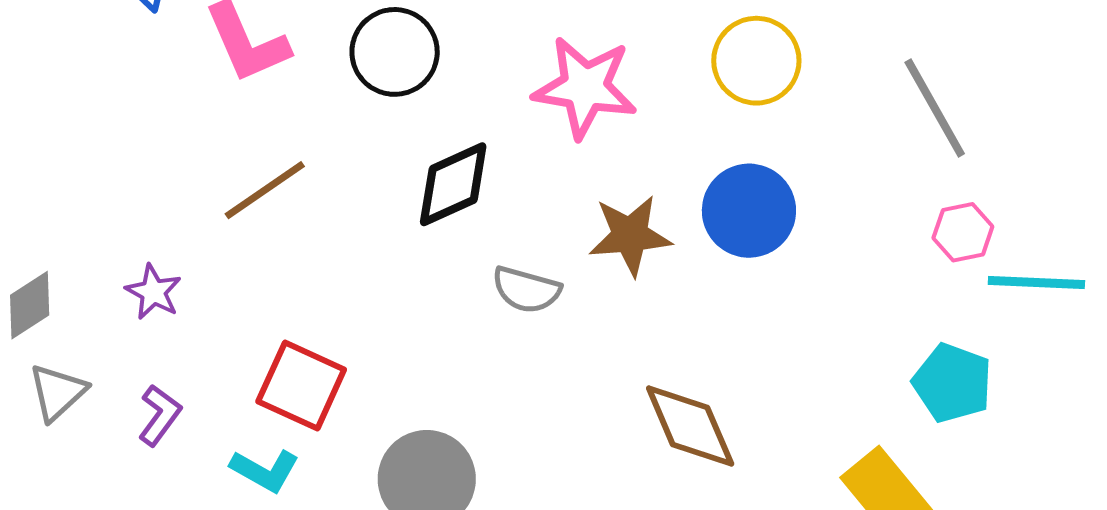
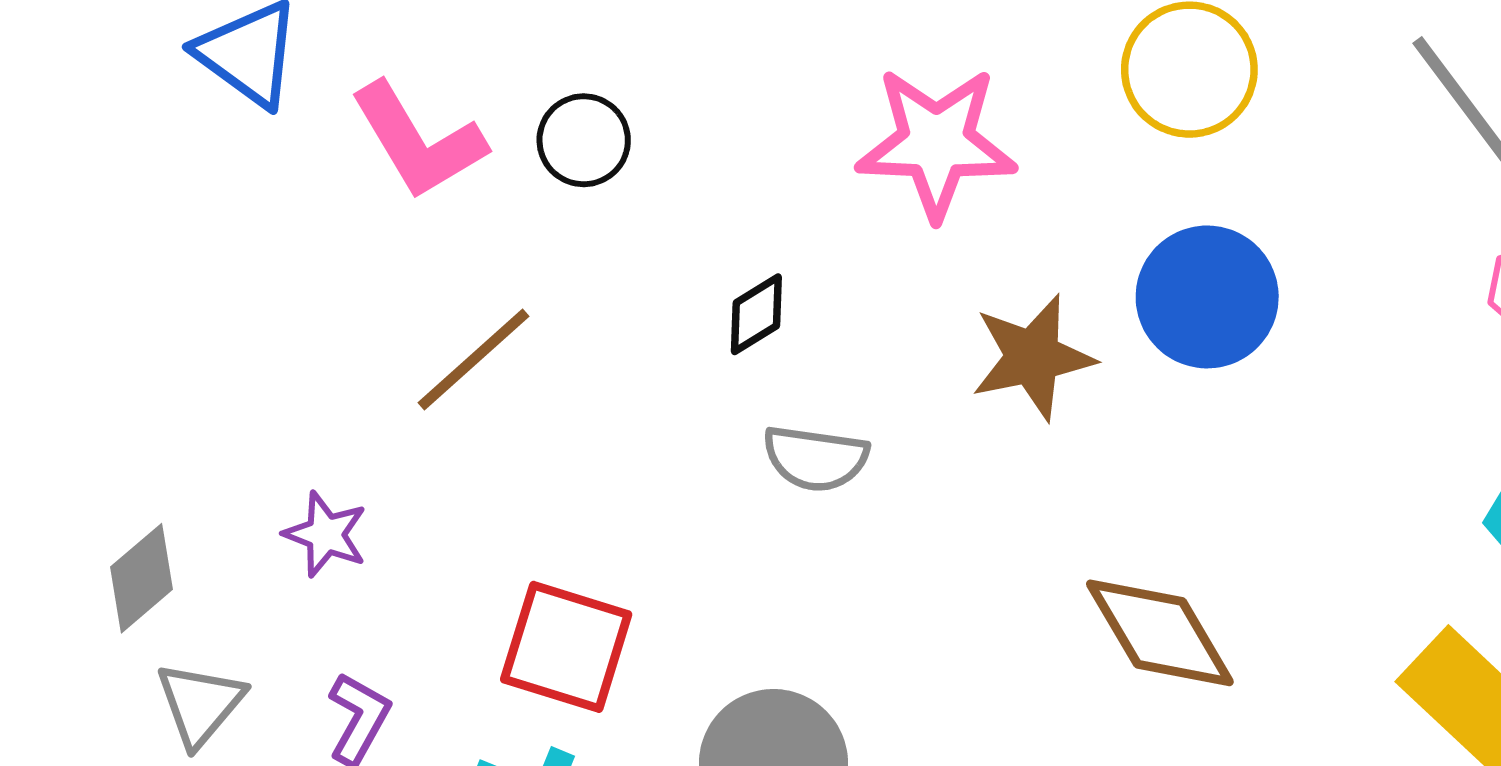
black circle: (395, 52) -> (584, 140), moved, size x0.7
black diamond: (453, 184) -> (756, 314), size x0.6
gray semicircle: (526, 290) -> (816, 458), moved

